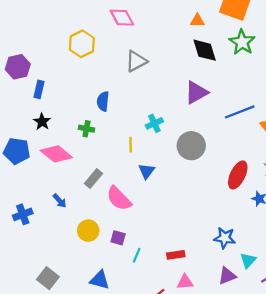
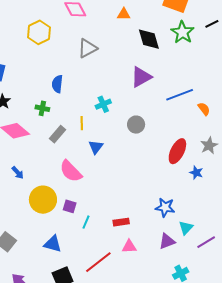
orange triangle: (197, 21) -> (124, 14), moved
gray circle: (191, 146) -> (136, 125), size x0.7
gray rectangle: (93, 178) -> (58, 134), moved
yellow circle: (88, 231) -> (43, 200), size x1.4

